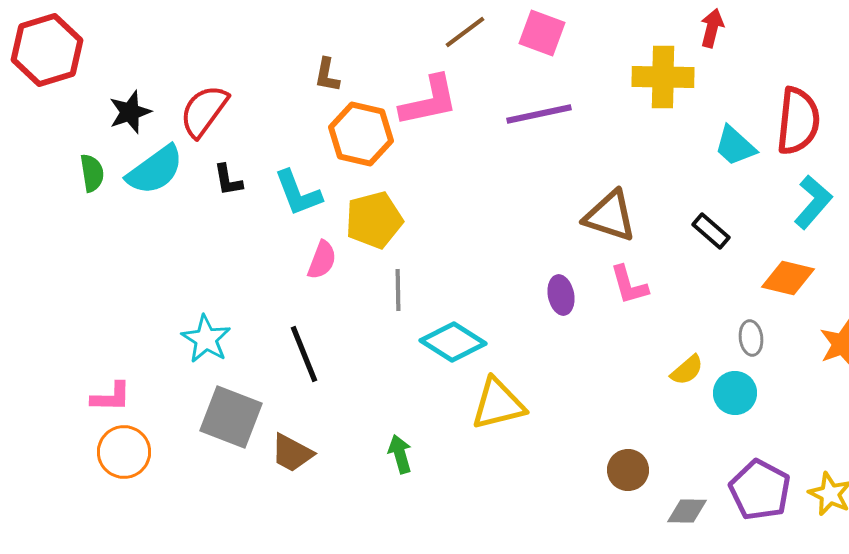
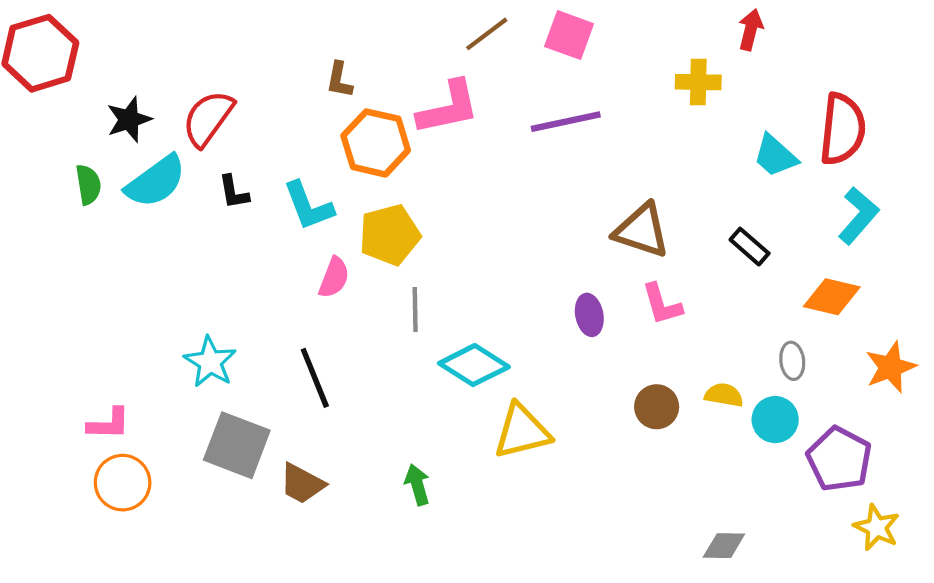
yellow cross: (663, 77) -> (698, 82), size x0.7
yellow semicircle: (687, 370) -> (724, 395), turned -129
brown circle: (628, 470) -> (657, 407), moved
purple pentagon: (760, 490) -> (839, 459), moved

